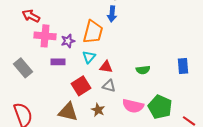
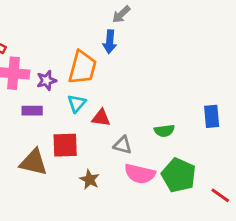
green semicircle: (143, 70) -> (164, 131), moved
red square: (81, 86) -> (65, 145), turned 30
gray triangle: (109, 86) -> (123, 145), moved
brown triangle: (68, 112) -> (34, 162), moved

